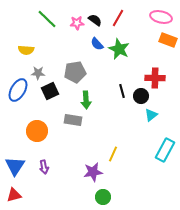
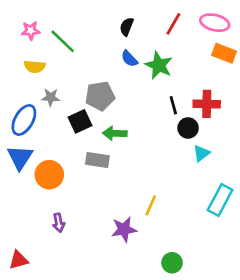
red line: (118, 18) -> (173, 24), moved
green line: (47, 19) -> (63, 41), moved
black semicircle: (95, 20) -> (127, 27), turned -104
pink star: (77, 23) -> (31, 31), moved
black square: (50, 91) -> (80, 121), moved
black line: (122, 91) -> (173, 105), moved
green arrow: (86, 100) -> (115, 133), turned 96
blue triangle: (15, 166) -> (20, 157), moved
green circle: (103, 197) -> (172, 263), moved

